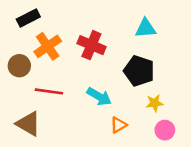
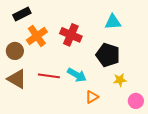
red line: (49, 91) -> (49, 76), moved
brown triangle: (28, 124) -> (17, 79), moved
pink circle: (165, 130) -> (136, 101), moved

